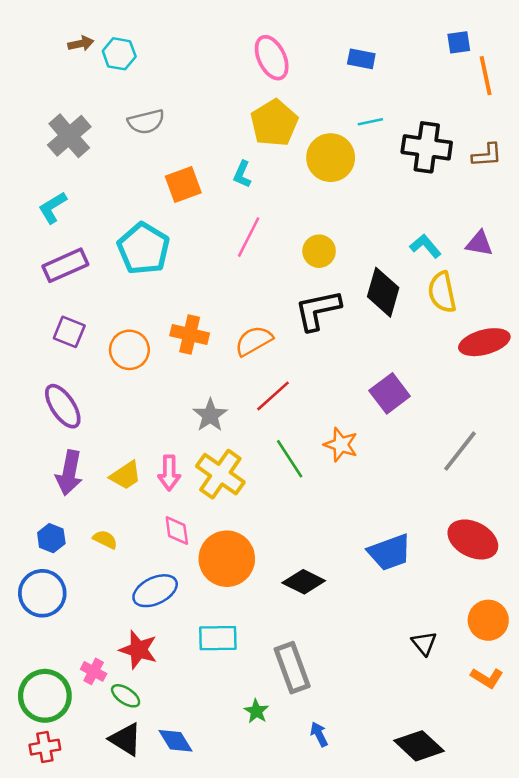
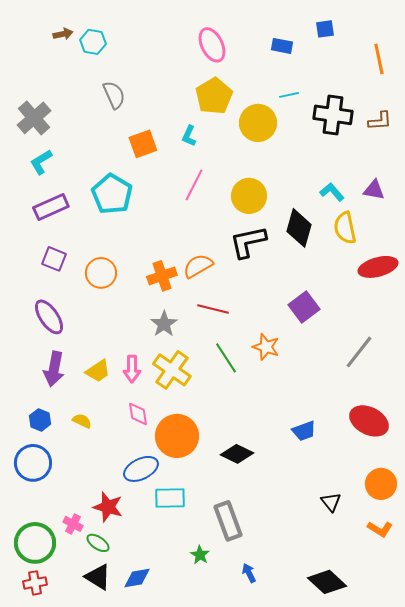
blue square: (459, 42) -> (325, 29), moved
gray semicircle: (146, 122) -> (114, 95), turned -100
gray cross: (69, 136) -> (34, 118), moved
yellow circle: (319, 251) -> (249, 196), size x1.4
orange cross: (190, 334) -> (162, 276), moved, turned -32
red line: (273, 396) -> (213, 309), turned 56
blue trapezoid: (390, 552) -> (304, 431), size x0.7
blue ellipse: (155, 591) -> (141, 469), moved
blue diamond: (176, 741) -> (137, 578), turned -68

